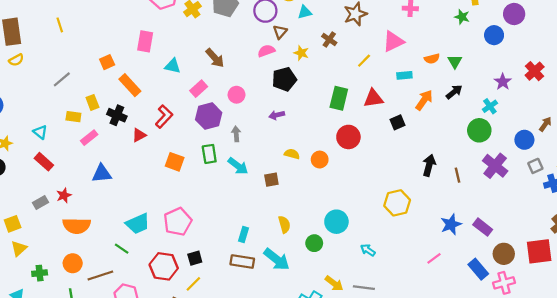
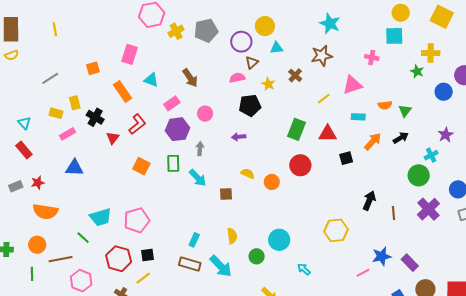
orange rectangle: (130, 85) -> (122, 92), moved
red triangle: (139, 135) -> (113, 138), turned -32
pink line: (434, 258) -> (363, 273), moved

